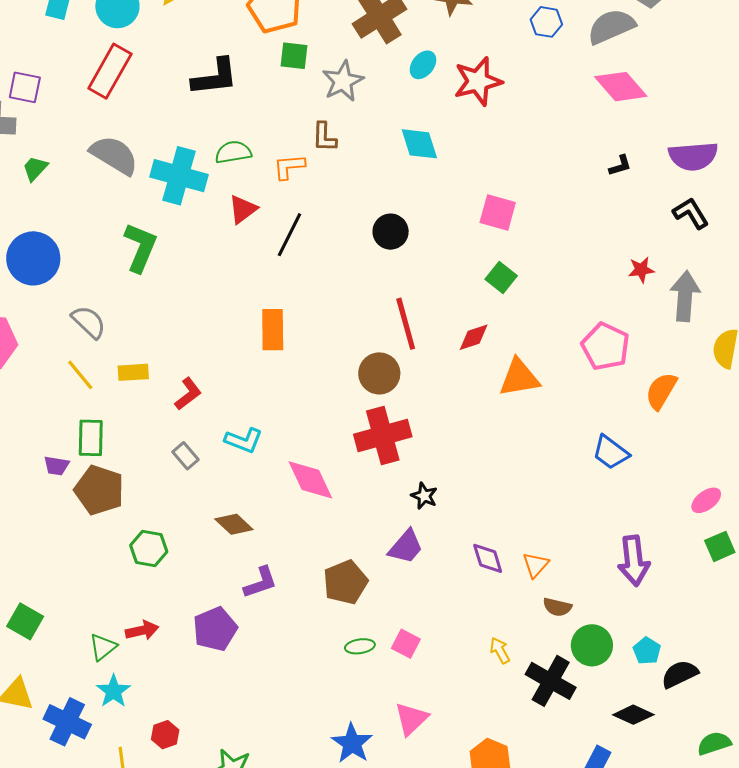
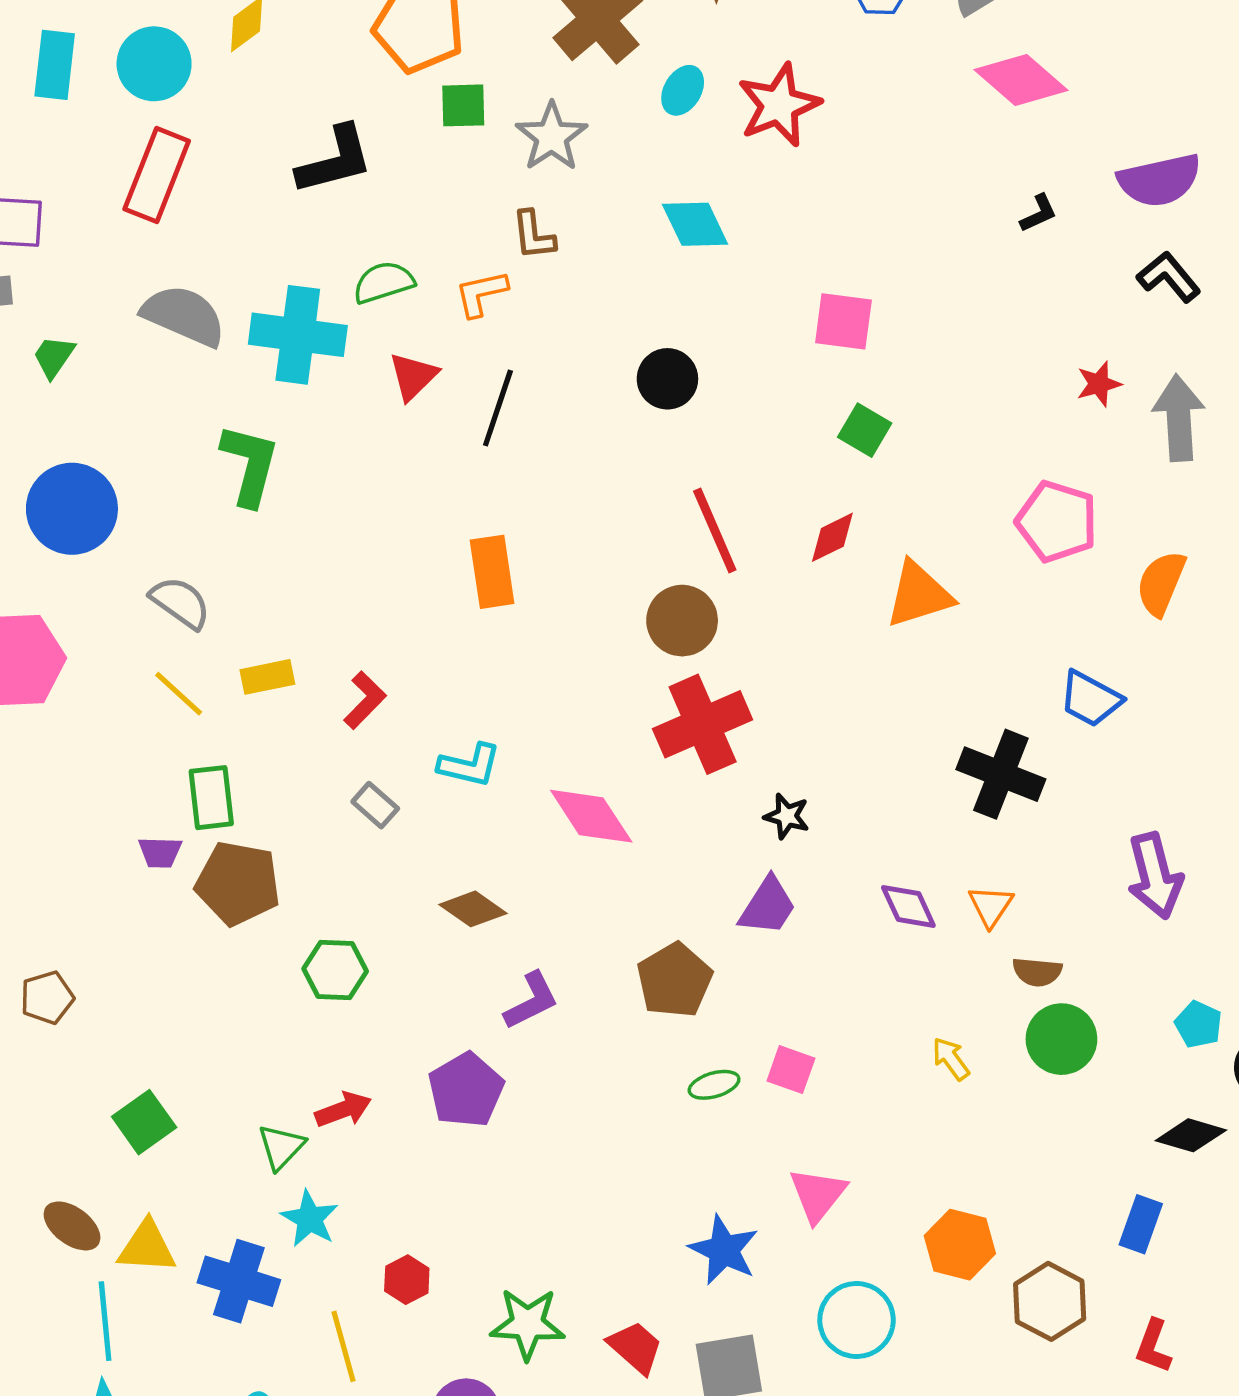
green square: (25, 621) -> (144, 1122), turned 33
green circle: (592, 645) -> (1061, 1039), moved
black cross: (551, 681) -> (1001, 774), moved

